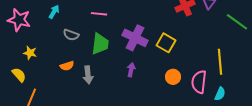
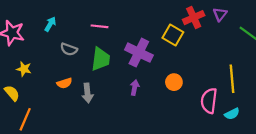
yellow square: (166, 43) -> (173, 35), moved
orange circle: (173, 77) -> (174, 82), moved
cyan semicircle: (220, 94) -> (232, 114), turned 40

